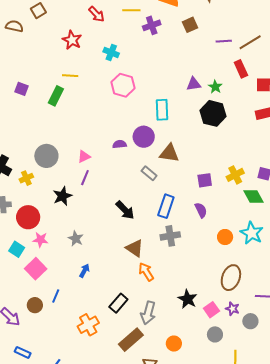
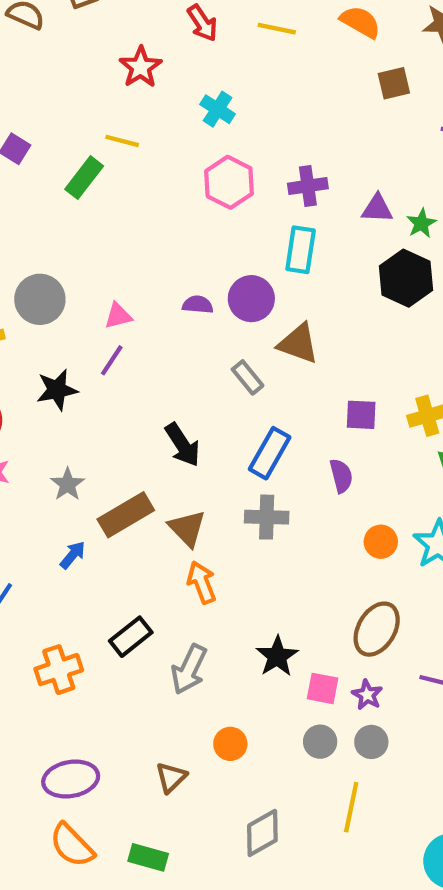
purple cross: (152, 25) -> (308, 186), moved
pink square: (211, 310) -> (323, 688), turned 35
gray circle: (250, 321) -> (371, 742), moved
brown rectangle: (131, 340) -> (126, 515), moved

